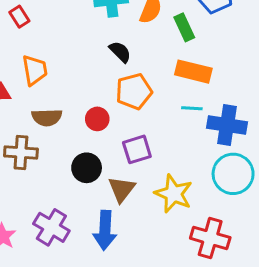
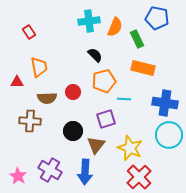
cyan line: (192, 108) -> (124, 99), moved
red circle: (97, 119) -> (73, 92), moved
red cross: (210, 238) -> (139, 177), moved, turned 30

